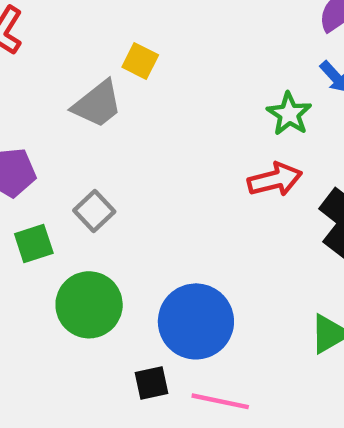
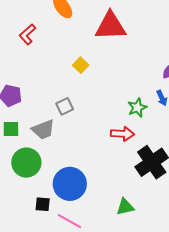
gray trapezoid: (97, 104) -> (43, 130), moved
gray square: (94, 211) -> (65, 106), moved

